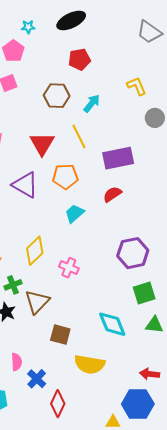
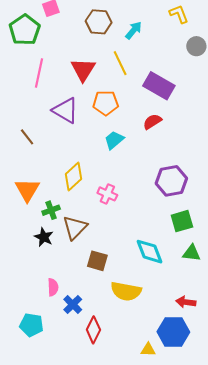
purple rectangle: (118, 158) -> (159, 86), turned 40

